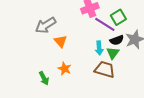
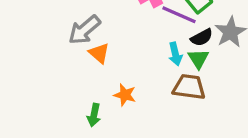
orange triangle: (61, 41) -> (99, 53), moved
green arrow: (44, 78) -> (94, 115), turned 48

